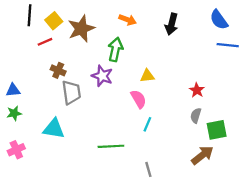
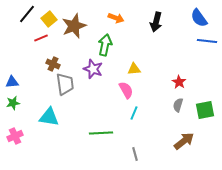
black line: (30, 15) -> (27, 14), turned 36
green square: (217, 130) -> (205, 110), moved

